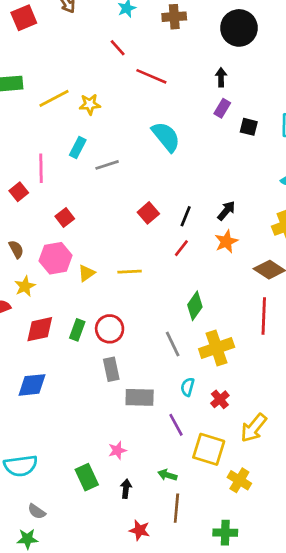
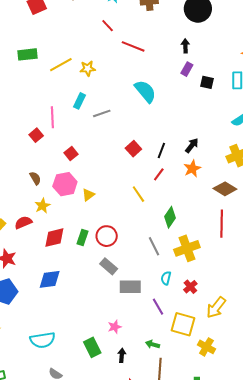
yellow line: (130, 272) -> (138, 194), moved, turned 60
gray rectangle: (111, 369) -> (109, 266), turned -36

